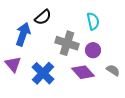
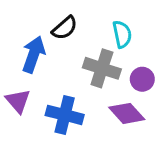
cyan semicircle: (93, 21) -> (122, 34), moved
blue cross: (43, 73) -> (65, 115), turned -30

